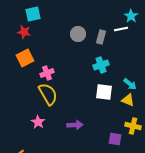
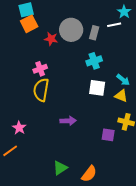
red star: (24, 32) -> (51, 39), moved
gray circle: (78, 34) -> (71, 30), size x1.5
orange square: (25, 58) -> (29, 24), moved
yellow semicircle: (48, 94) -> (41, 90), turned -140
pink star: (38, 122) -> (19, 128), moved

